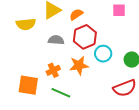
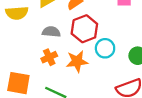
orange cross: (53, 70) -> (49, 57), moved

